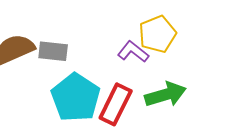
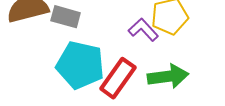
cyan pentagon: (76, 97) -> (80, 65), turned -30

